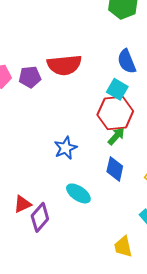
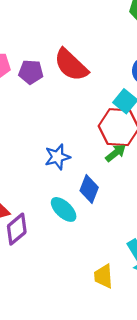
red semicircle: (64, 65) -> (71, 65), turned 40
blue diamond: (115, 169) -> (89, 189), moved

